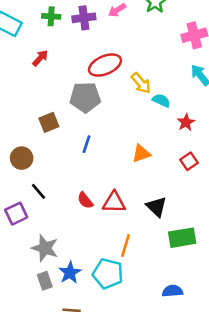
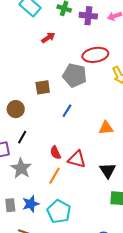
black line: (38, 191) -> (22, 137), turned 56
orange line: (126, 245) -> (54, 176), moved
gray star: (45, 248) -> (21, 168), moved

